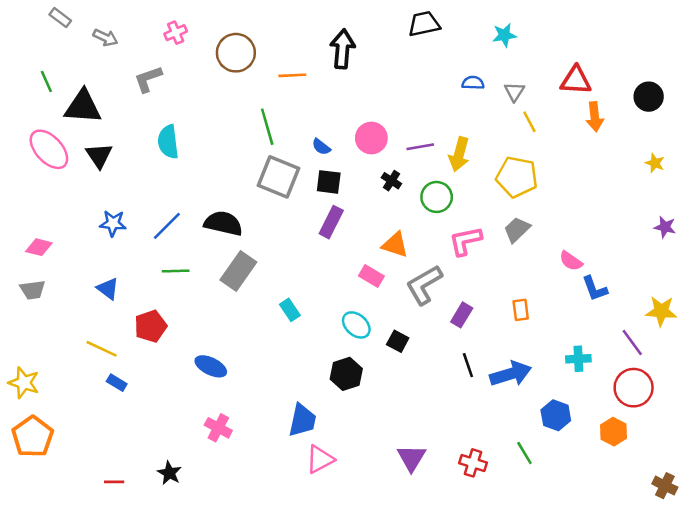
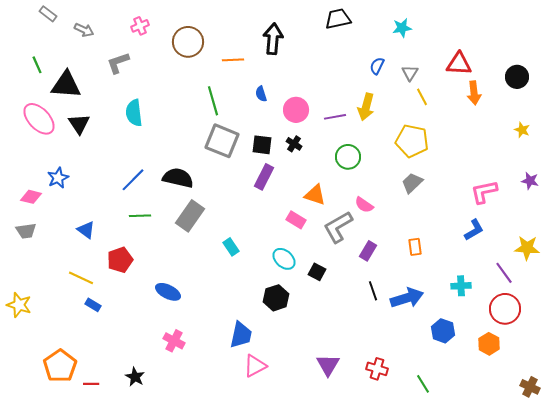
blue semicircle: (473, 83) -> (377, 66), turned -66
blue semicircle: (321, 147) -> (261, 94), moved, turned 35
yellow arrow: (459, 154) -> (366, 107), moved
black cross: (391, 181) -> (294, 144), moved
blue star: (113, 223) -> (58, 178), moved, turned -30
pink L-shape: (465, 241) -> (484, 192), moved
pink semicircle: (571, 261) -> (364, 205), moved
blue L-shape: (595, 289) -> (474, 230), turned -100
orange pentagon: (33, 437) -> (60, 366), moved
green line: (524, 453) -> (423, 384), moved

